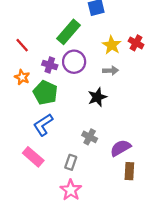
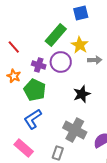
yellow star: (112, 45) -> (80, 45), moved
gray arrow: (111, 71) -> (95, 60), moved
gray cross: (90, 137) -> (75, 130), size x1.6

